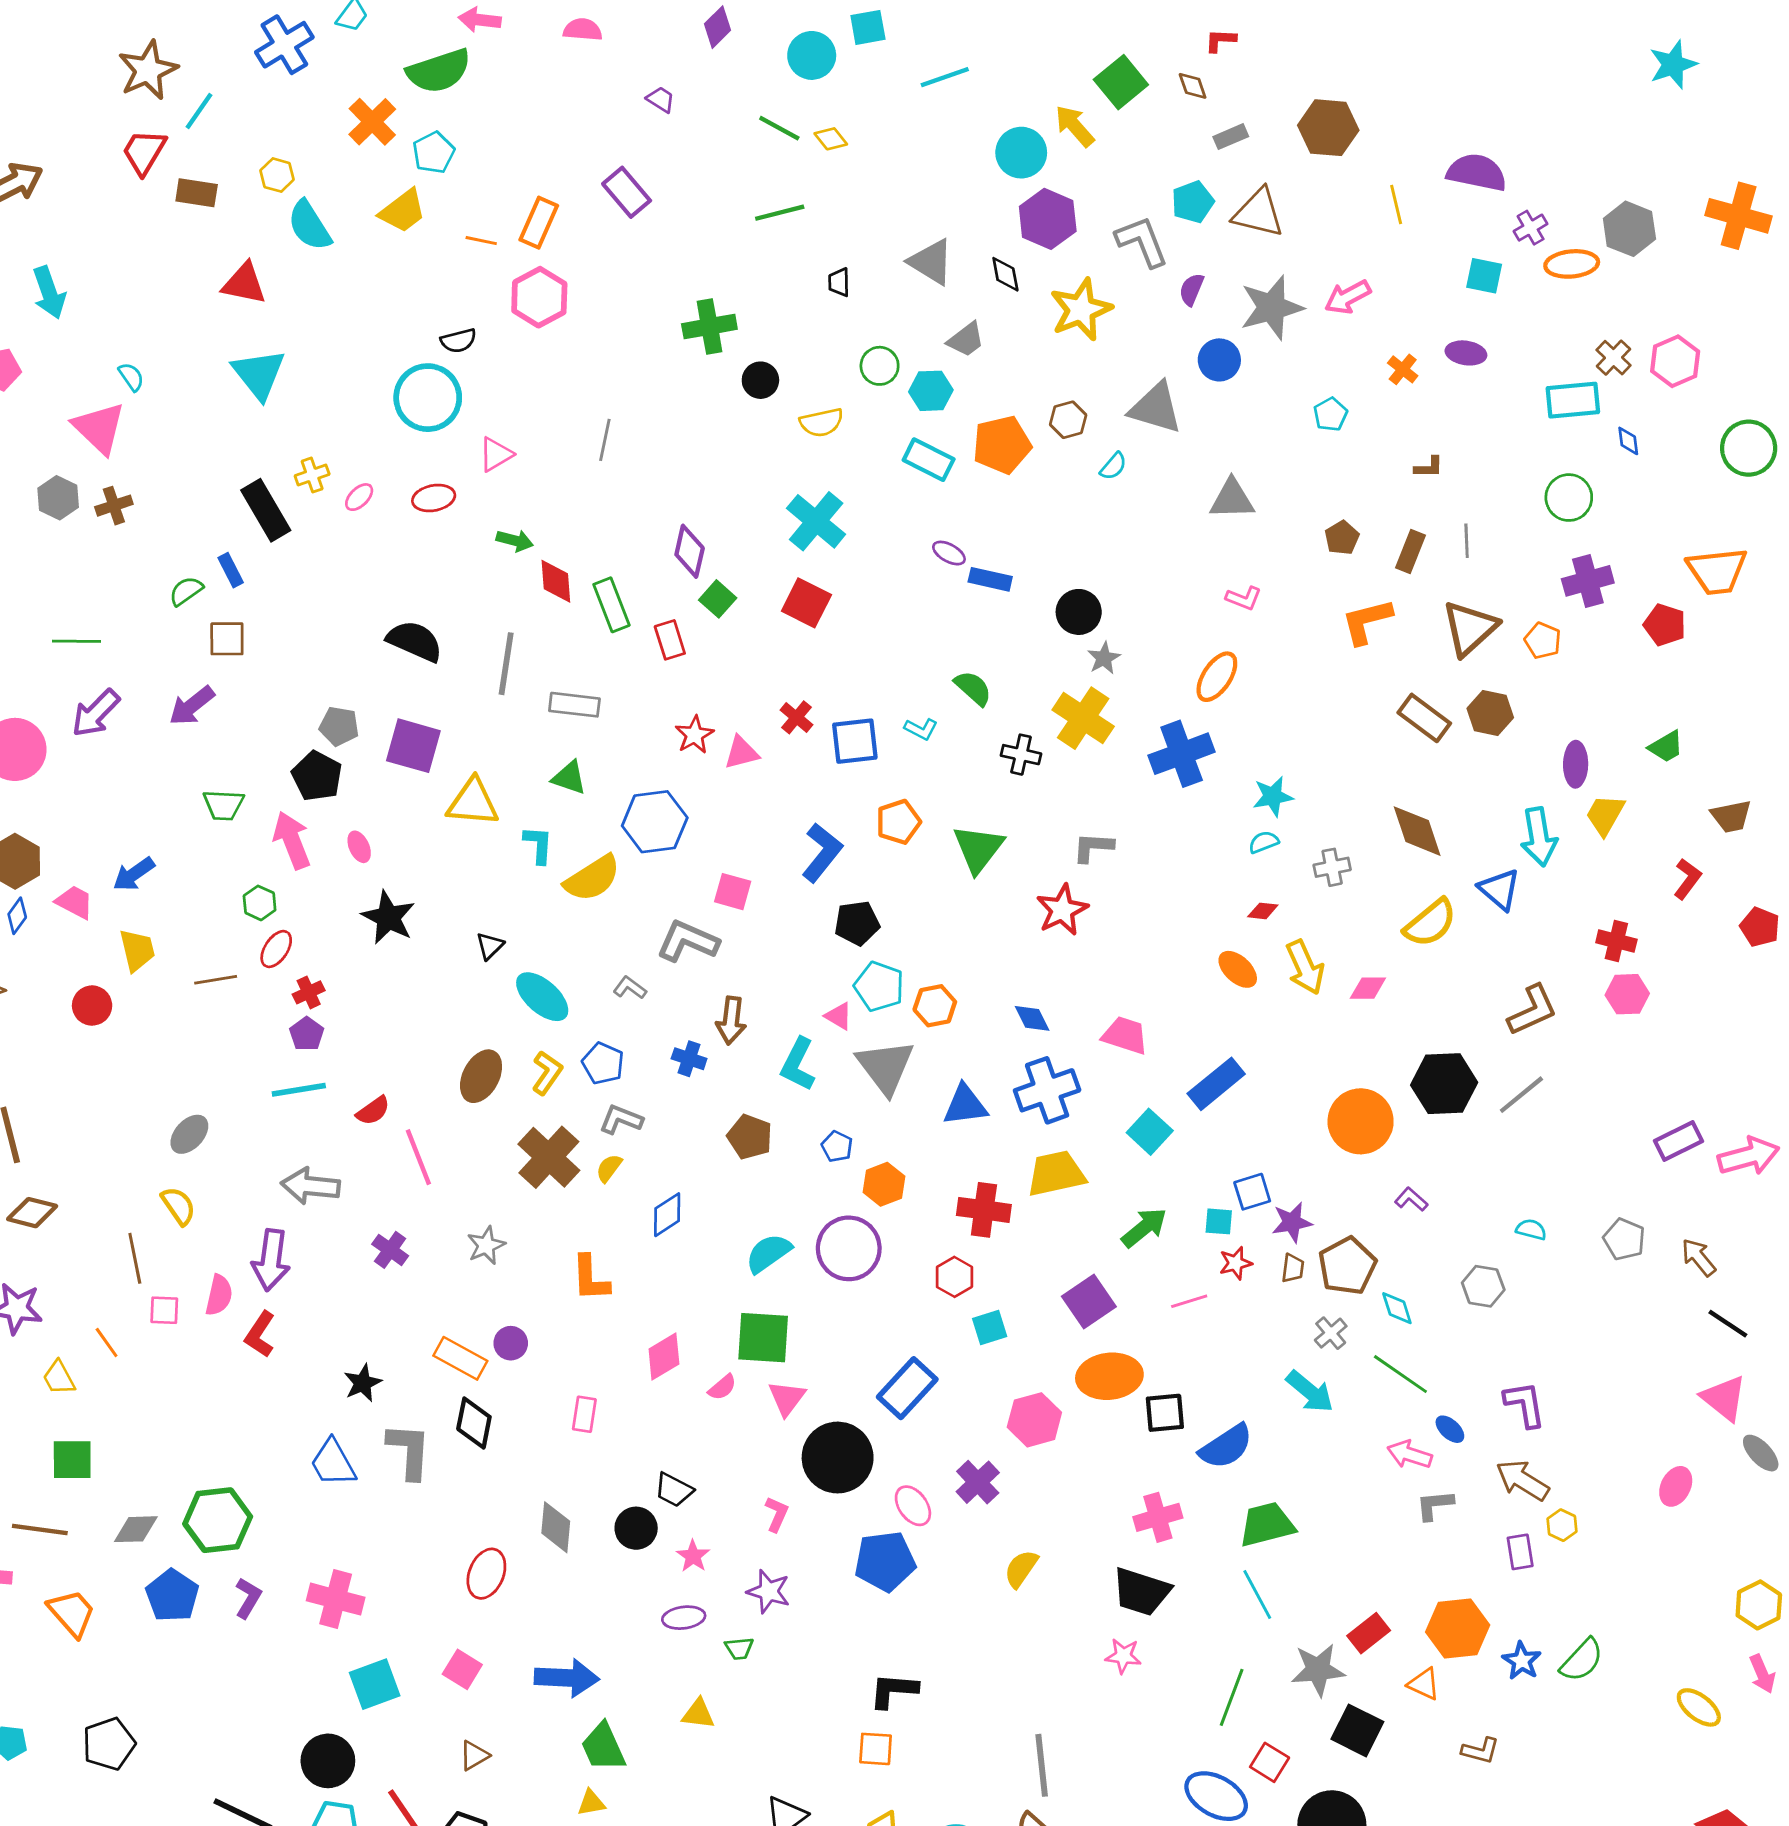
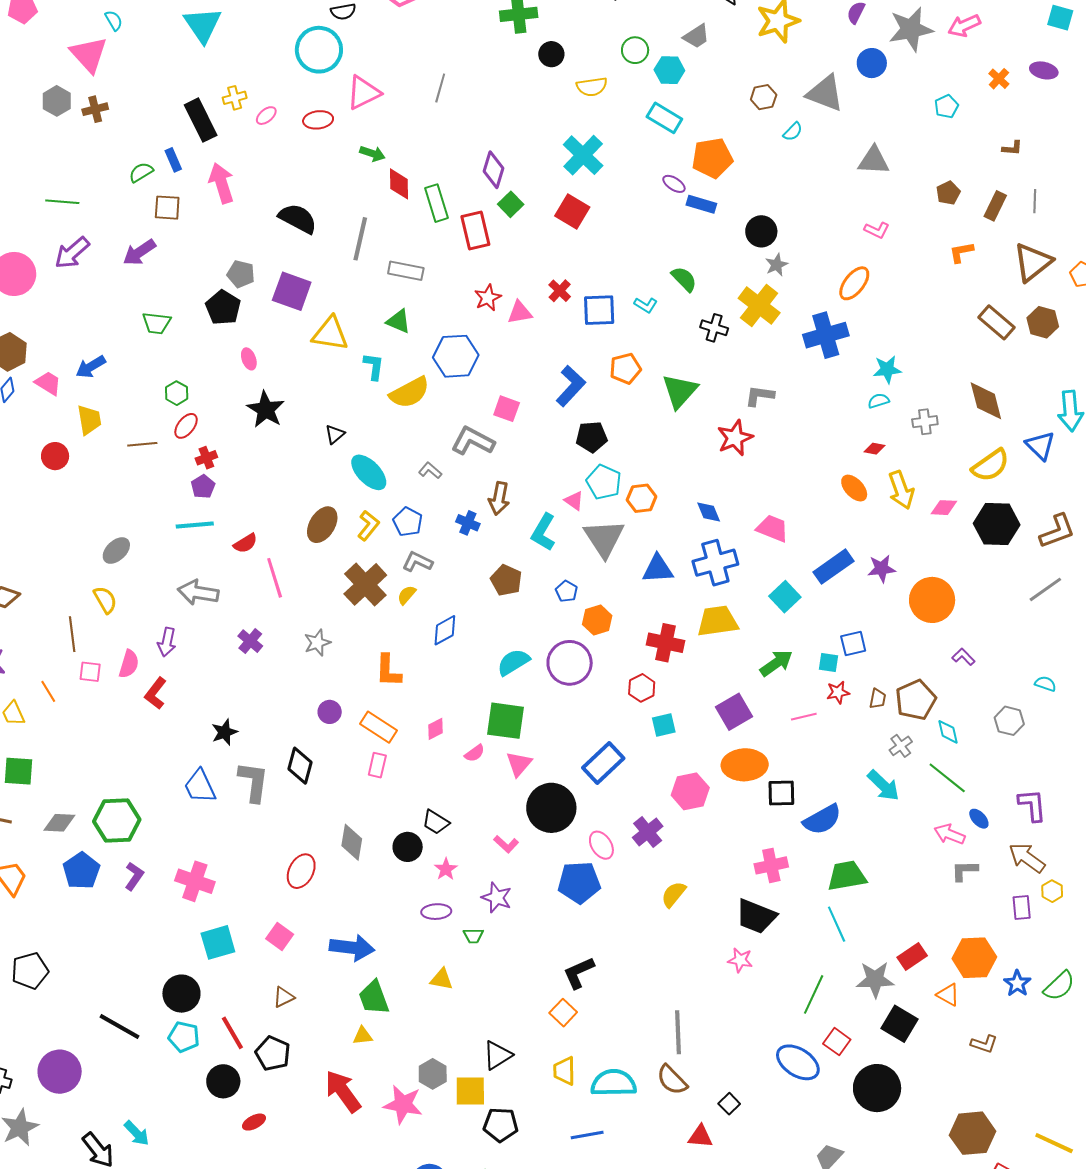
orange pentagon: (1002, 445) -> (712, 158), moved
pink triangle: (496, 454) -> (364, 93), size x1.4
orange L-shape: (1367, 621) -> (961, 252), size x0.7
red rectangle: (670, 640) -> (475, 230), size x1.4
pink arrow: (292, 840) -> (221, 183), moved
black hexagon: (1444, 1084) -> (997, 524), moved
purple star: (1292, 1222) -> (882, 569), moved
purple arrow: (271, 1260) -> (167, 642), size x0.7
pink diamond: (664, 1357) -> (436, 729), size x0.7
orange rectangle: (460, 1358) -> (378, 727), moved
pink L-shape: (777, 1514) -> (506, 844), turned 105
black L-shape: (893, 1690) -> (579, 973), turned -33
orange square: (876, 1749) -> (563, 1013), turned 36

